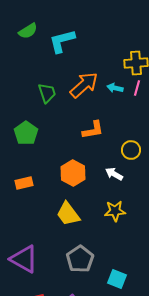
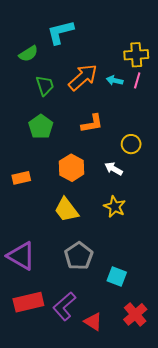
green semicircle: (28, 31) -> (28, 54), moved
green pentagon: (26, 133) -> (41, 127), moved
yellow star: (115, 211) -> (115, 207), turned 30

